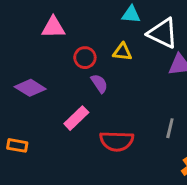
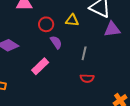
gray line: (170, 128) -> (84, 53), moved
red semicircle: (117, 141) -> (87, 78), moved, size x0.6

